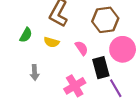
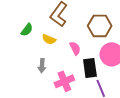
gray arrow: (35, 72) -> (42, 66), moved

